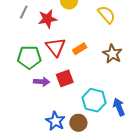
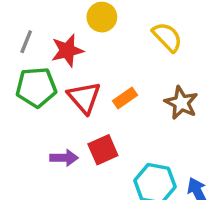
green pentagon: (29, 57) -> (36, 87), moved

